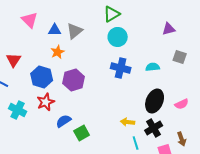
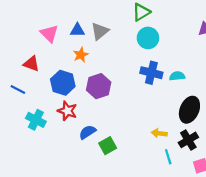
pink triangle: (30, 20) -> (49, 33), moved
red triangle: (14, 60) -> (31, 64), turned -42
cyan semicircle: (153, 67) -> (177, 76), moved
red star: (46, 102) -> (67, 111), turned -30

